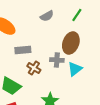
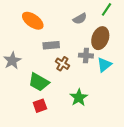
gray semicircle: (47, 16) -> (80, 19), moved

